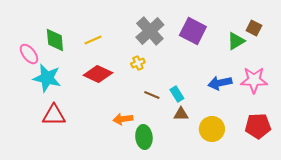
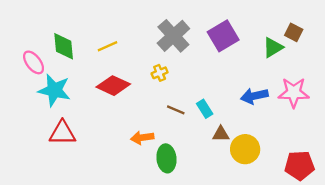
purple square: (193, 31) -> (223, 36), turned 32
brown triangle: (181, 114) -> (221, 134), moved
red pentagon: (258, 126) -> (299, 165), moved

